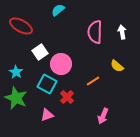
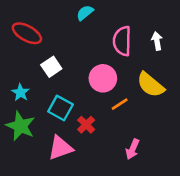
cyan semicircle: (58, 10) -> (85, 13), moved
pink circle: (61, 64) -> (103, 78), moved
yellow semicircle: (117, 66) -> (151, 85), size x1.6
pink triangle: (47, 115) -> (60, 148), size x1.5

